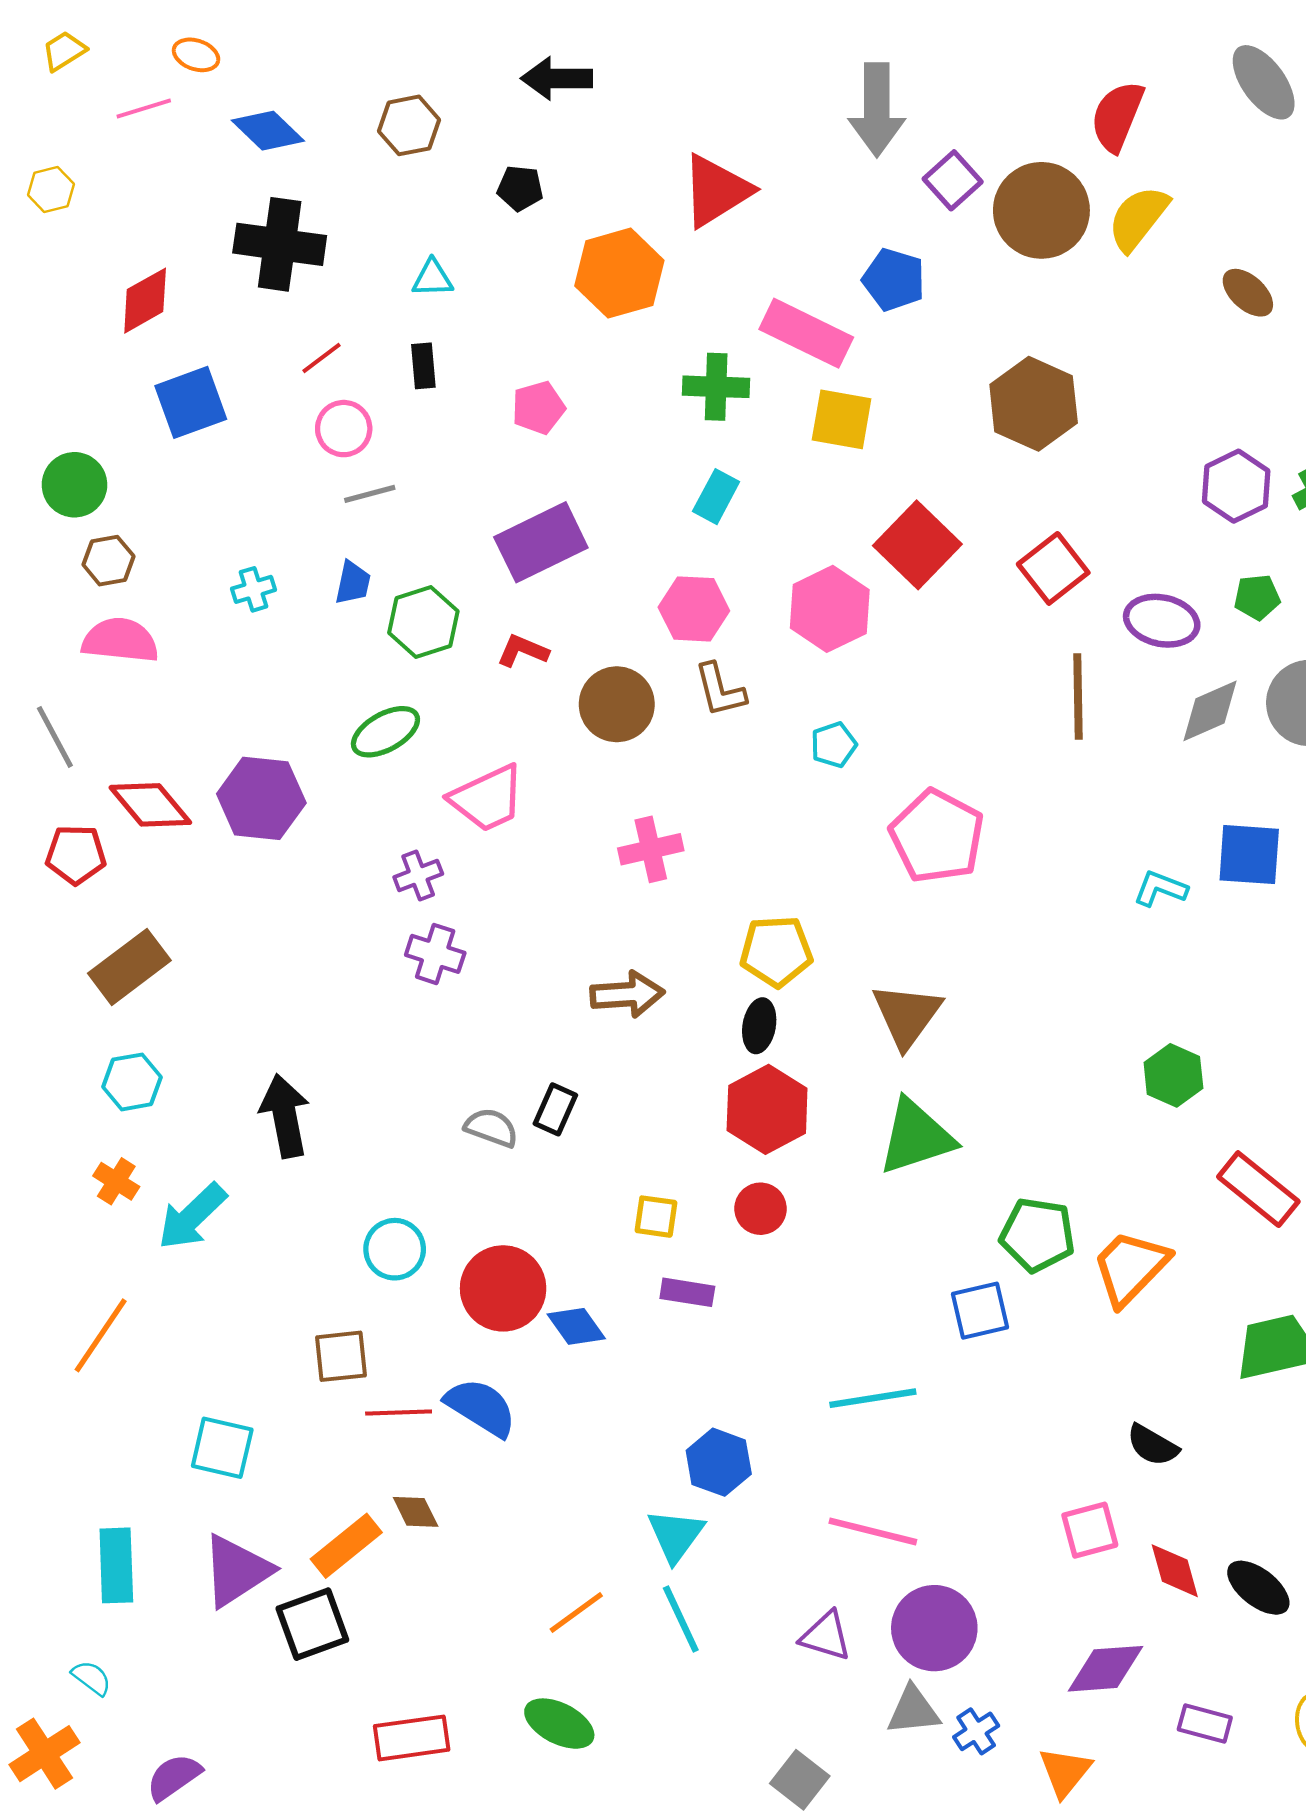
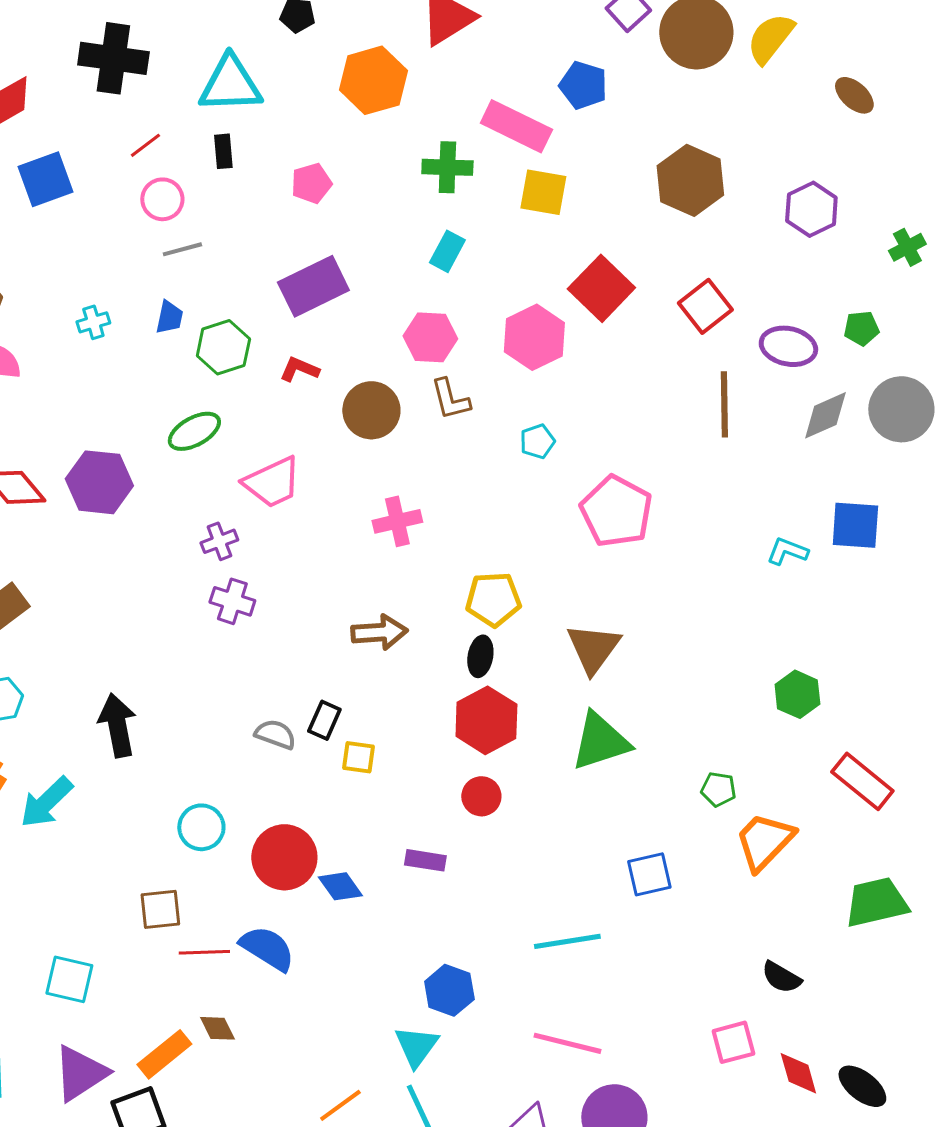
cyan triangle: (433, 278) -> (230, 84), size x2.0
purple hexagon: (1236, 486) -> (811, 209), moved
yellow square: (656, 1217) -> (358, 757), moved
green pentagon: (1038, 1235) -> (718, 789), moved, size x0.6

